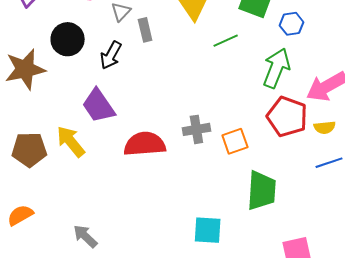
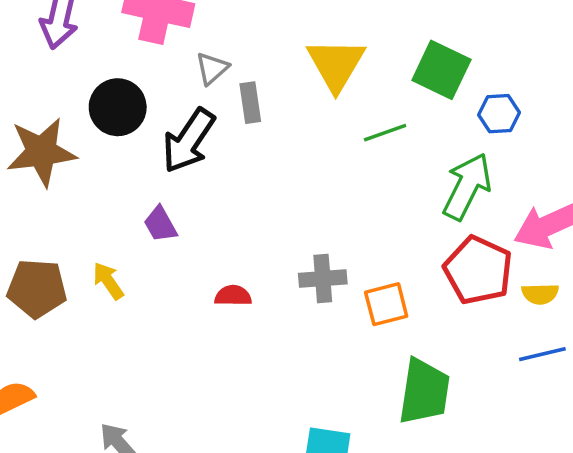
black arrow: (111, 55) -> (189, 141), size x1.4
purple trapezoid: (98, 106) -> (160, 224), size x0.6
yellow arrow: (71, 141) -> (108, 281), size x0.7
red semicircle: (145, 144) -> (233, 296), size x0.5

